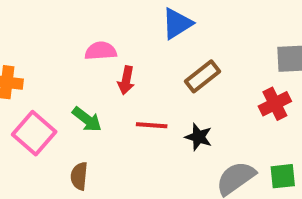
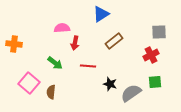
pink square: (34, 133) -> (29, 83), moved
black star: (199, 137) -> (110, 84), moved
green square: (283, 176) -> (155, 82), moved

